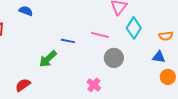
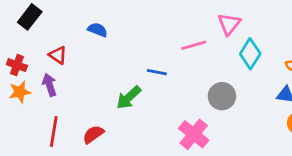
pink line: (100, 35) -> (194, 45), moved, turned -30
pink cross: (94, 85) -> (194, 134), size x1.5

